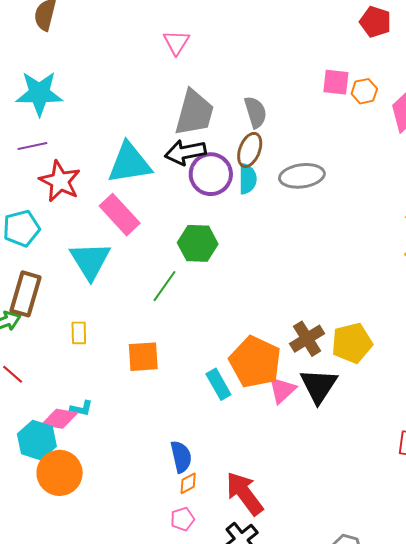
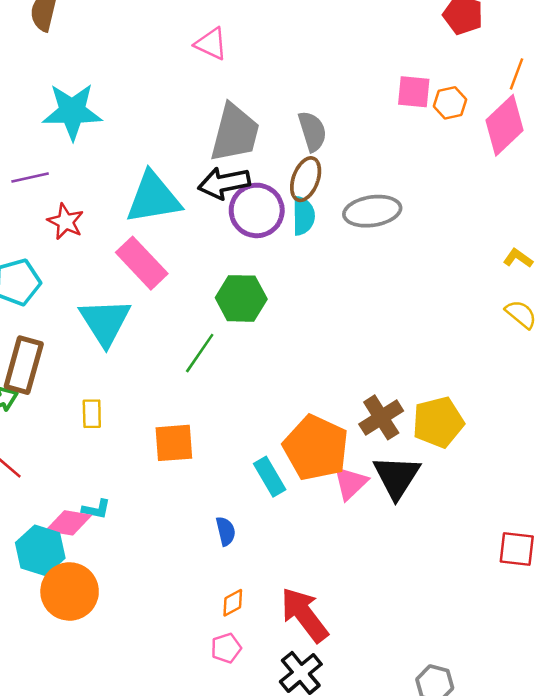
pink triangle: (176, 42) -> (211, 44), turned -36
cyan star: (39, 93) -> (72, 112), moved
red star: (60, 181) -> (65, 222), size x0.7
blue semicircle: (181, 457) -> (226, 531), moved, size x0.7

